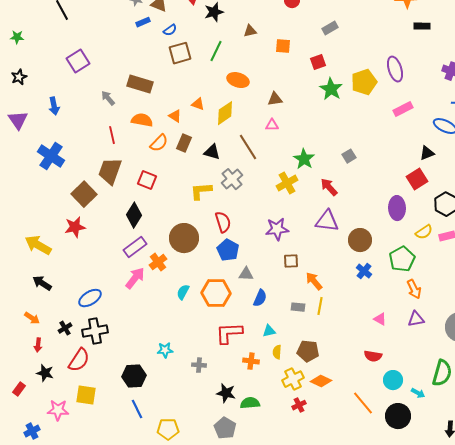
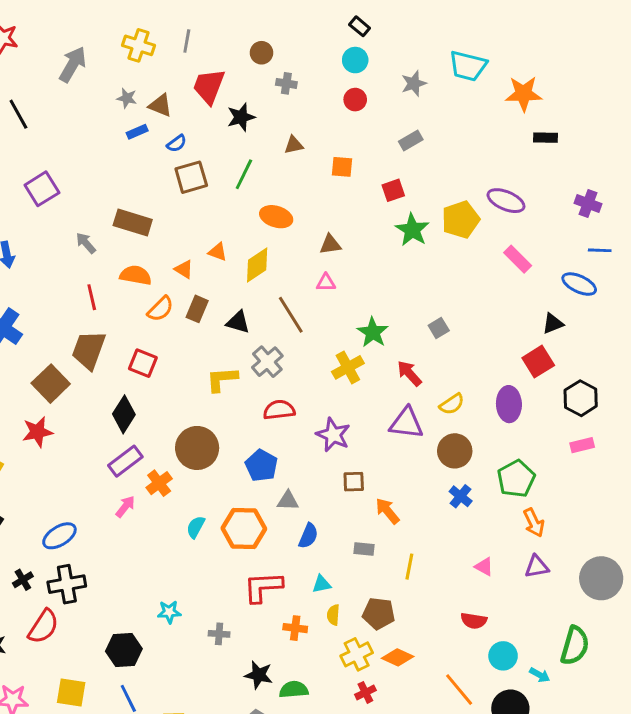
purple ellipse: (395, 69) -> (506, 201), turned -50
pink rectangle: (403, 109) -> (518, 259), turned 72
red semicircle: (223, 222) -> (279, 410), moved, turned -80
purple star: (277, 229) -> (333, 435), turned 30
yellow semicircle: (424, 232) -> (452, 404), moved
pink arrow: (135, 278) -> (125, 507), size x0.7
yellow line: (320, 306) -> (409, 567), moved
yellow square: (86, 395) -> (71, 692), moved

